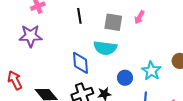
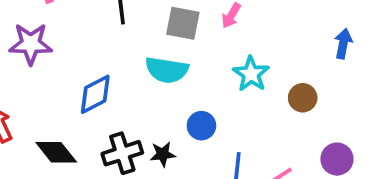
blue diamond: (81, 63) -> (95, 94), moved, turned 65
cyan star: (151, 71) -> (251, 74), moved

